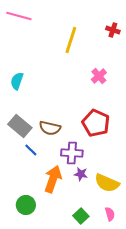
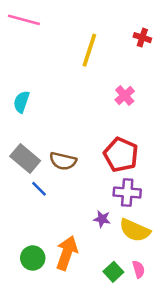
purple cross: (72, 153) -> (127, 192), moved
orange arrow: (53, 179) -> (67, 253), moved
green square: (81, 216) -> (113, 272), moved

